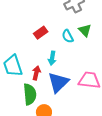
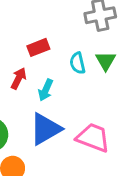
red arrow: (36, 73) -> (19, 78), moved

